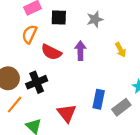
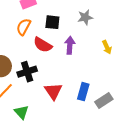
black square: (59, 17) -> (52, 22), moved
red triangle: (67, 113) -> (53, 91), moved

